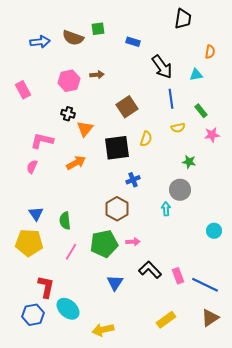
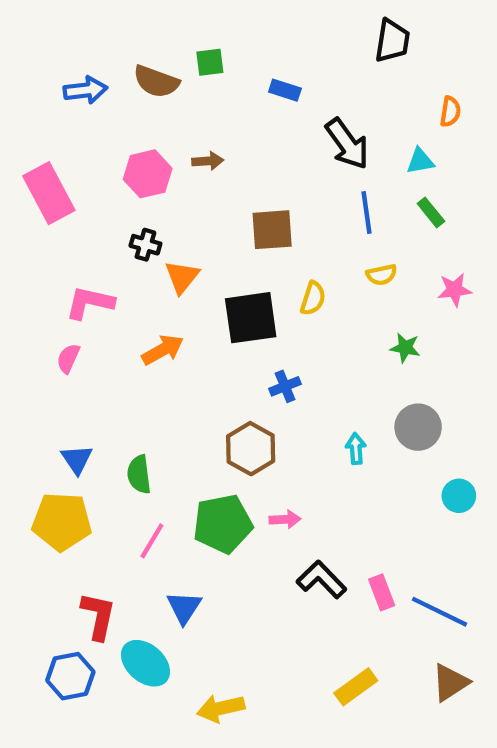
pink rectangle: (23, 90) -> (49, 193), size x1.5
brown square: (127, 107) -> (272, 230), turned 30
green rectangle: (201, 111) -> (431, 212), moved
gray circle: (180, 190) -> (418, 427), moved
blue triangle: (115, 283) -> (184, 607), moved

